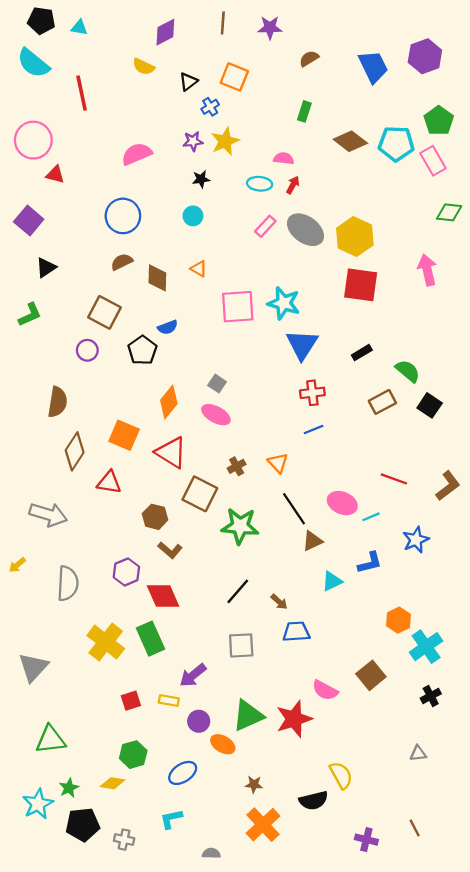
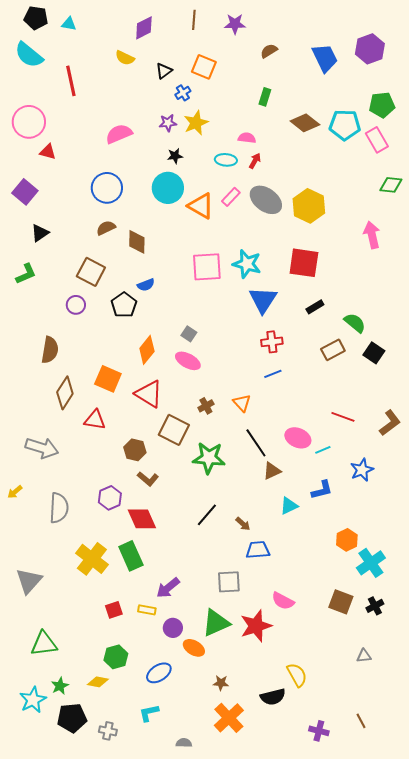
green pentagon: (439, 121) -> (382, 105), turned 30
cyan circle: (193, 216) -> (168, 188), size x1.8
orange triangle: (199, 269) -> (201, 206), moved, size x1.8
red square: (361, 285) -> (304, 263), moved
gray square: (241, 645) -> (229, 582), moved
brown square: (371, 675) -> (341, 602), moved, turned -30

